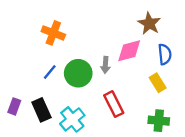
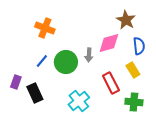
red rectangle: (114, 104) -> (111, 83), moved
purple rectangle: (14, 106) -> (16, 82), moved
cyan cross: (72, 119) -> (79, 101), moved

